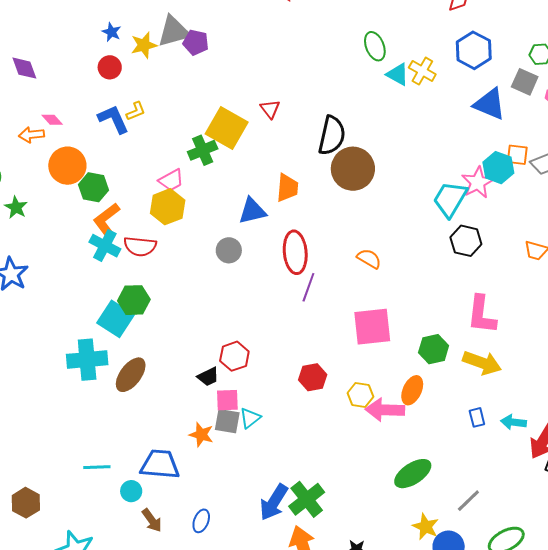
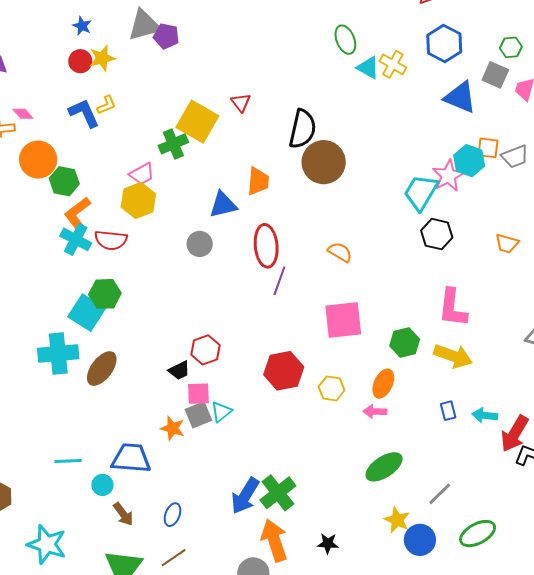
yellow star: (144, 45) -> (102, 58), moved
red hexagon: (313, 377) -> (284, 371), size x1.4
pink arrow: (385, 410) -> (375, 411), moved, size x0.6
gray square: (227, 421) -> (198, 415), turned -32

